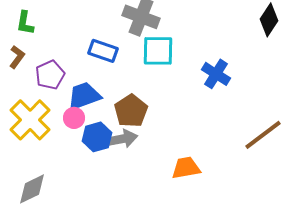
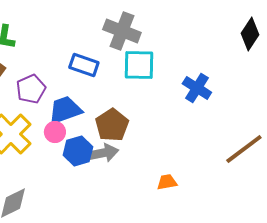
orange trapezoid: (186, 168) -> (167, 182), size x0.7

